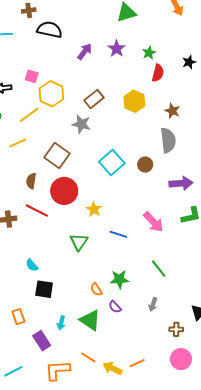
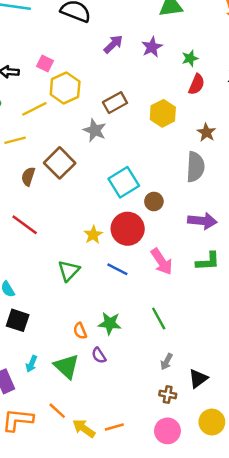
brown circle: (145, 165) -> (154, 201), moved
brown semicircle: (31, 181) -> (28, 176), moved
red circle: (64, 191) -> (128, 229), moved
gray arrow: (153, 304) -> (166, 362), moved

